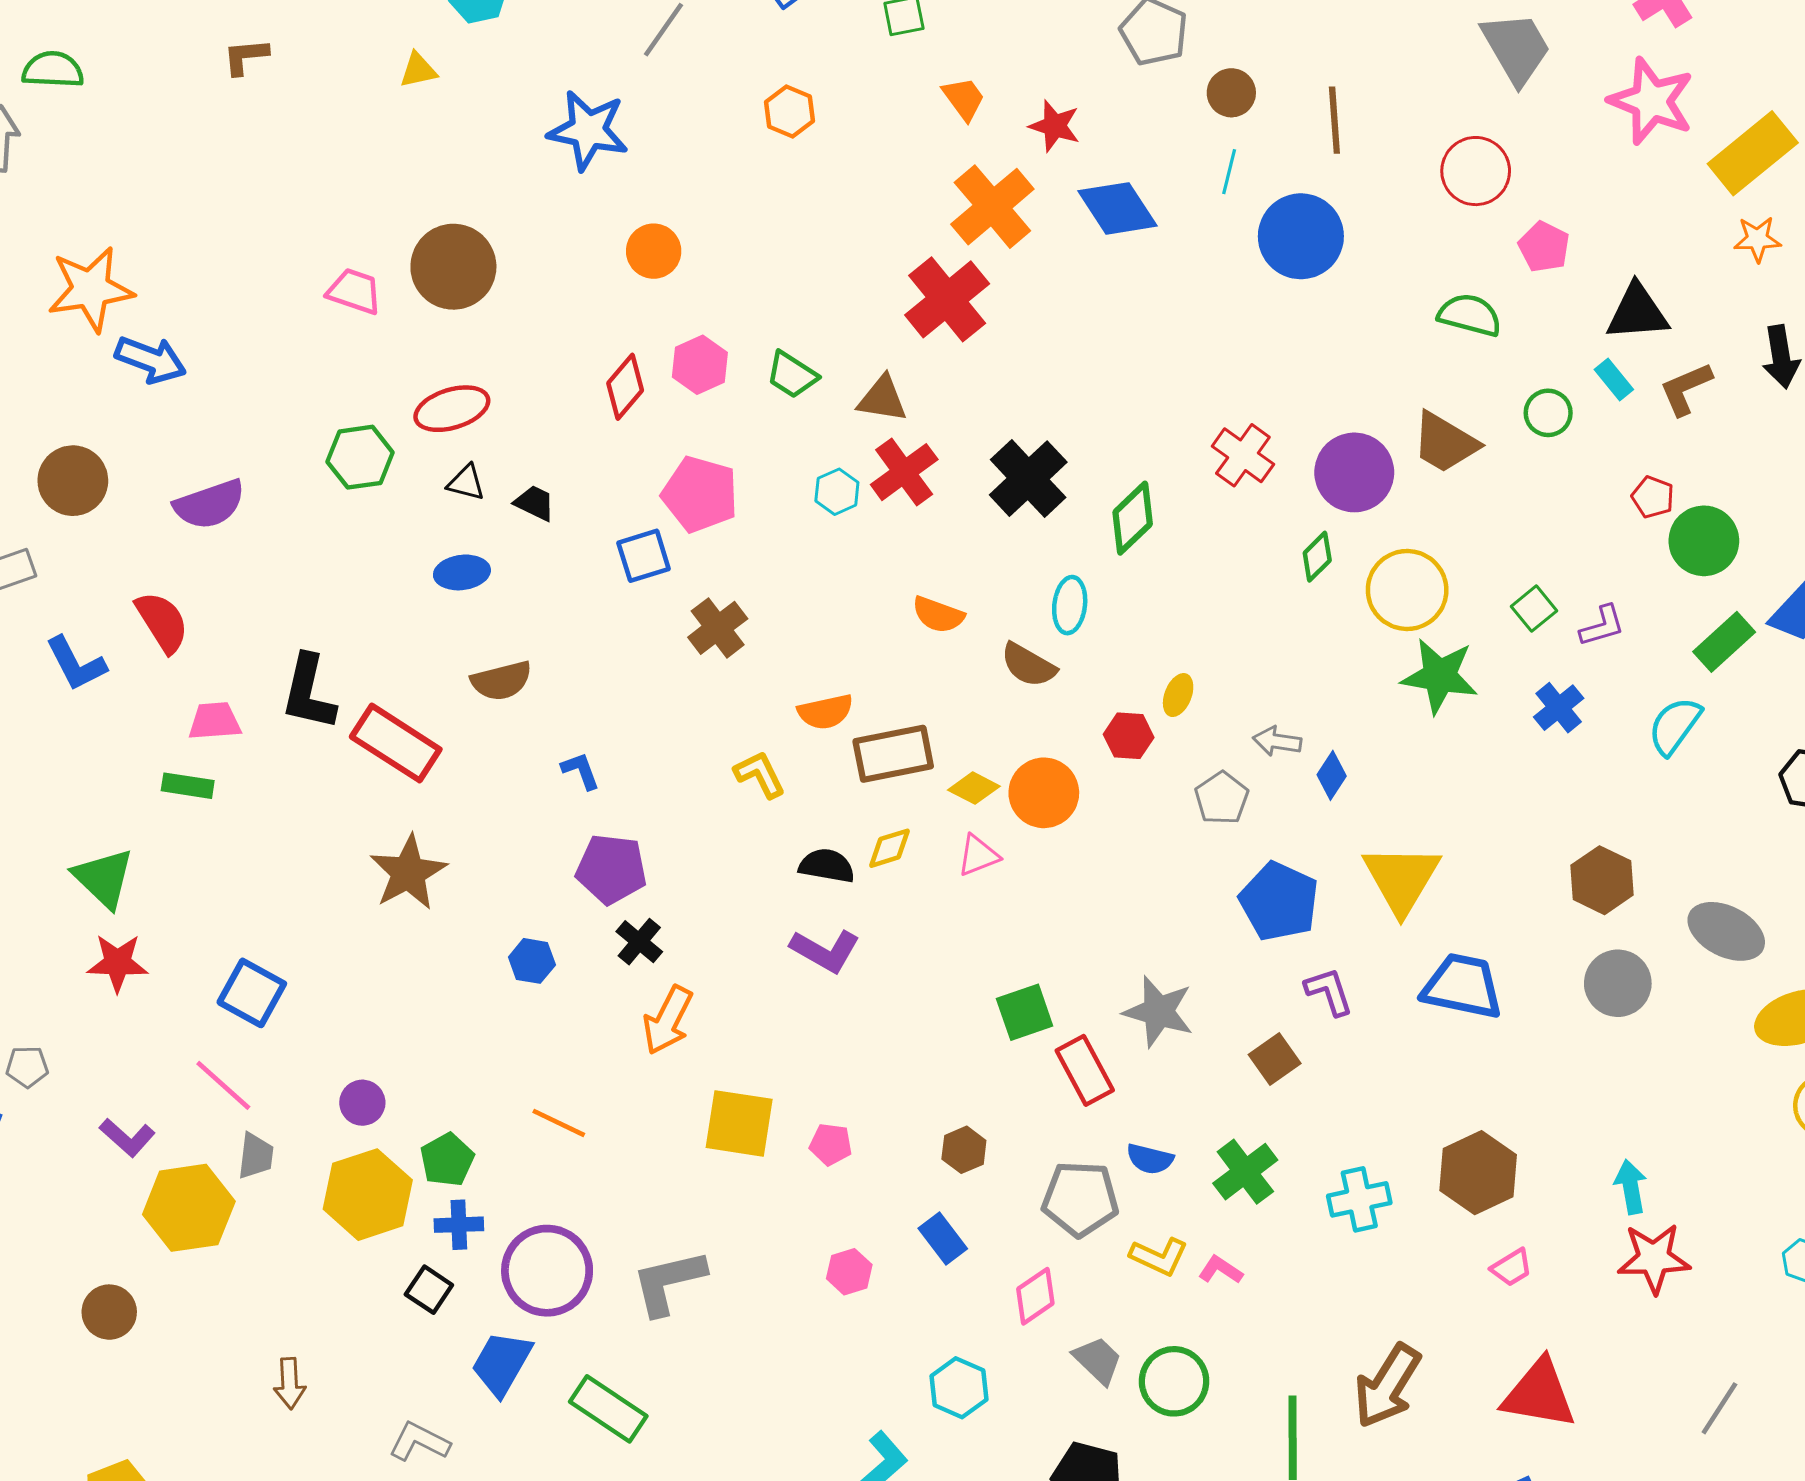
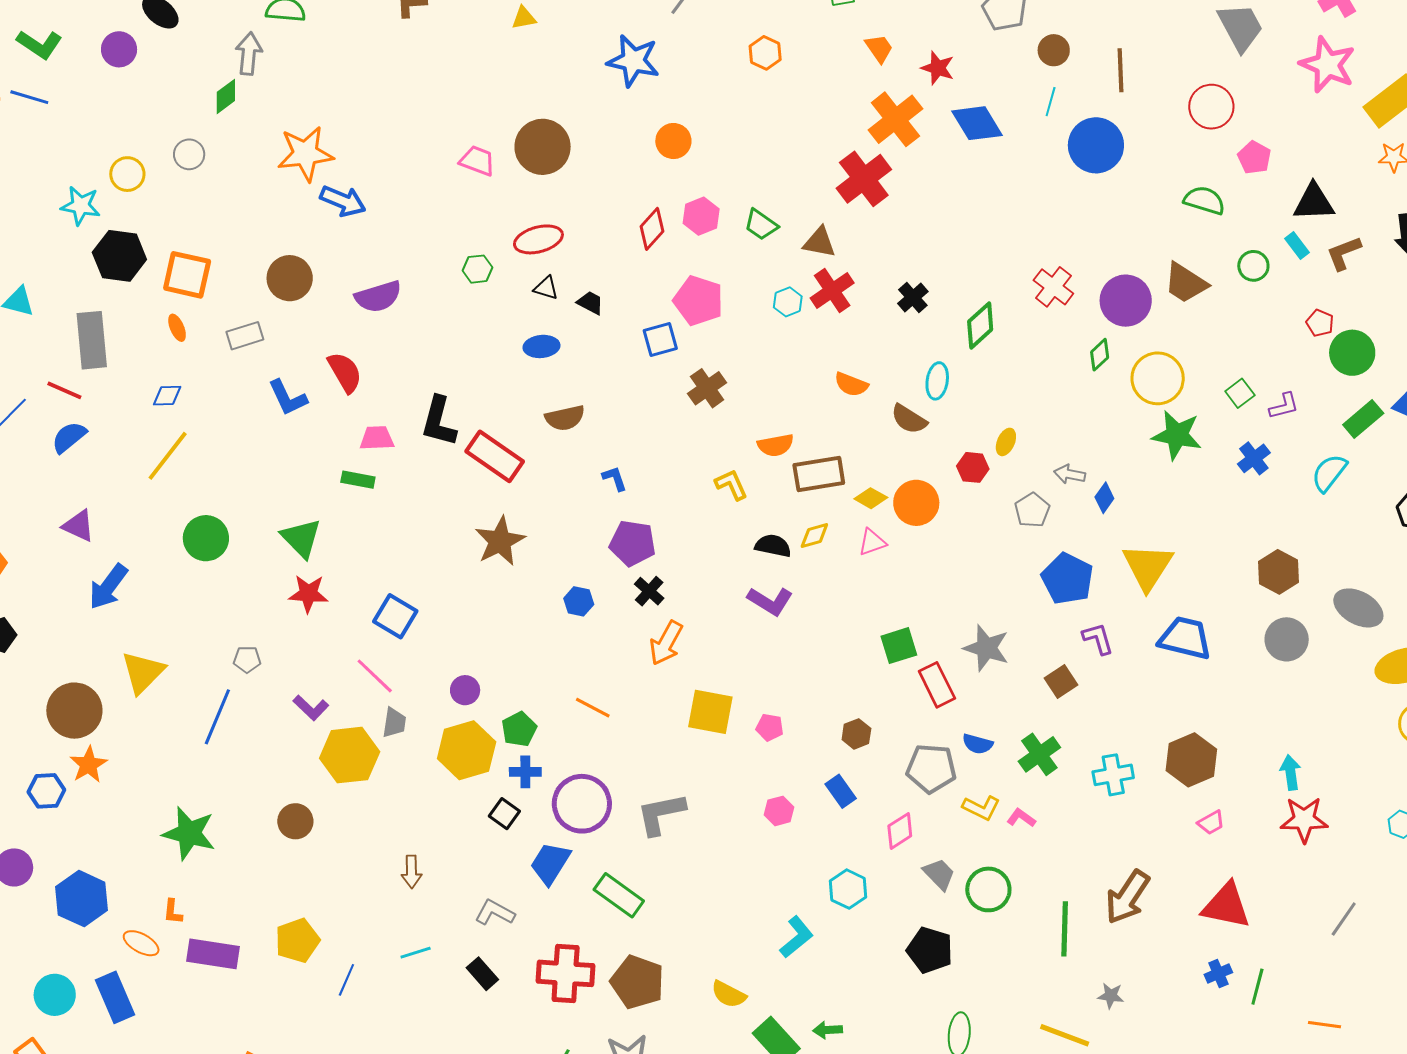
green hexagon: (360, 457) -> (477, 269), size x0.7
black cross: (1028, 479) -> (913, 297), size x0.6

